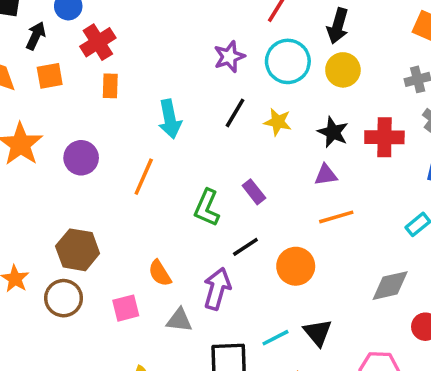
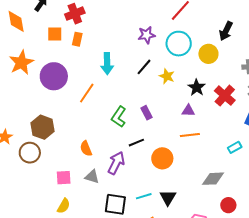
black arrow: (338, 26) -> (226, 31), moved
orange square: (50, 76) -> (55, 34), moved
red cross: (384, 137) -> (225, 96), turned 30
purple circle: (81, 158) -> (54, 76), size x1.4
pink square: (126, 308) -> (64, 178), moved

